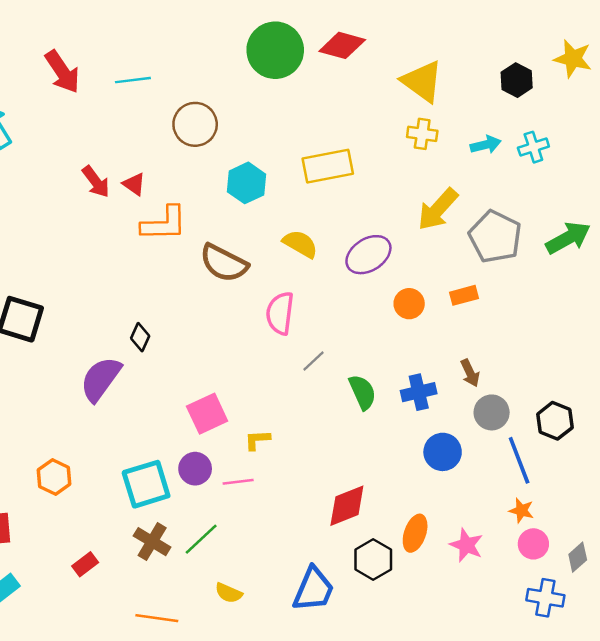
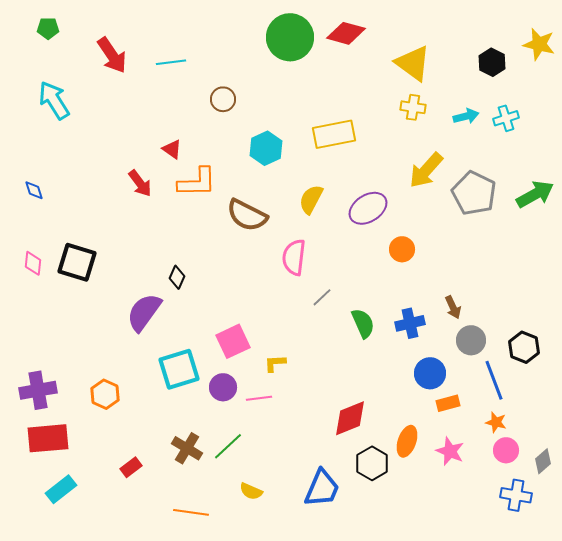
brown circle: (195, 124) -> (223, 99), size x0.7
red arrow: (96, 182) -> (140, 183), moved
yellow semicircle: (300, 244) -> (311, 199), turned -92
orange rectangle: (464, 295) -> (448, 403), moved
cyan square: (146, 484) -> (179, 369), moved

